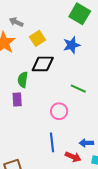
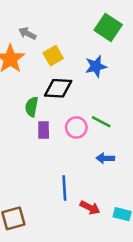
purple rectangle: (17, 100) -> (44, 130), moved
pink circle: (59, 111) -> (76, 127), moved
blue arrow: (86, 143) -> (105, 158), moved

